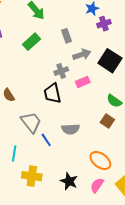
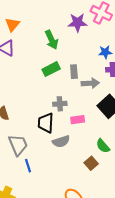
green rectangle: (31, 42) -> (51, 69), moved
gray arrow: (82, 55) -> (90, 83), moved
gray semicircle: (71, 129) -> (61, 141), moved, turned -30

